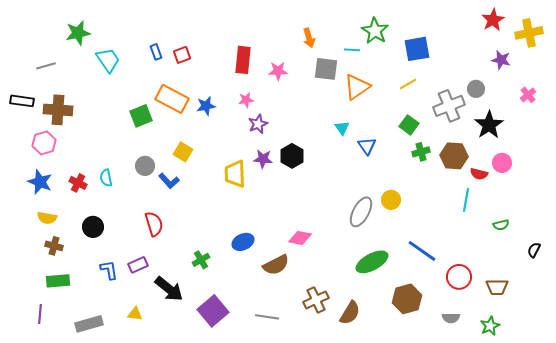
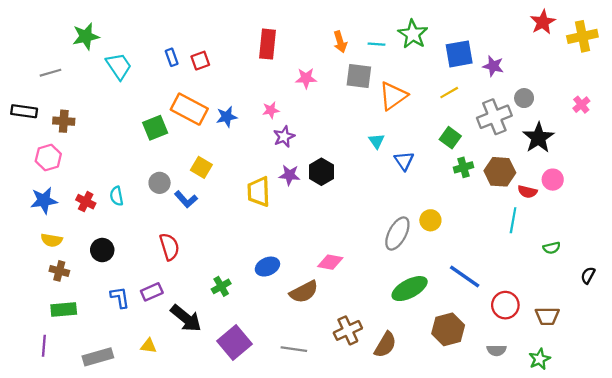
cyan line: (352, 50) -> (376, 44), moved
red rectangle: (243, 60) -> (267, 44), moved
purple star: (501, 60) -> (493, 66), moved
brown cross: (58, 110) -> (64, 121), size x0.7
blue star: (40, 182) -> (44, 200), turned -30

